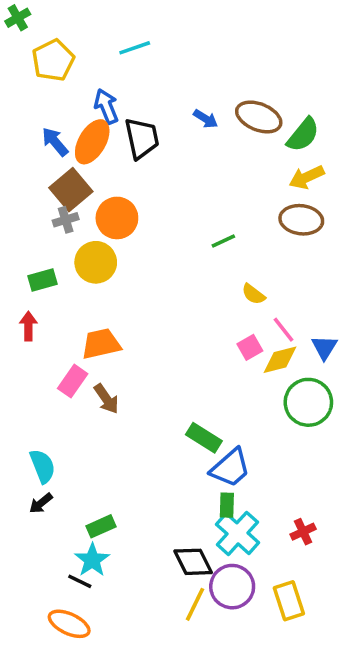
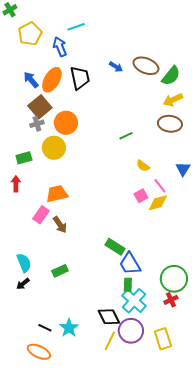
blue arrow: (106, 106) -> (60, 47), moved
blue triangle: (324, 347) -> (183, 169), moved
green circle: (308, 402) -> (174, 279), moved
blue trapezoid: (230, 468) -> (130, 264), turned 100
green rectangle: (101, 526) -> (60, 271), moved
cyan star: (92, 560) -> (69, 328), moved

